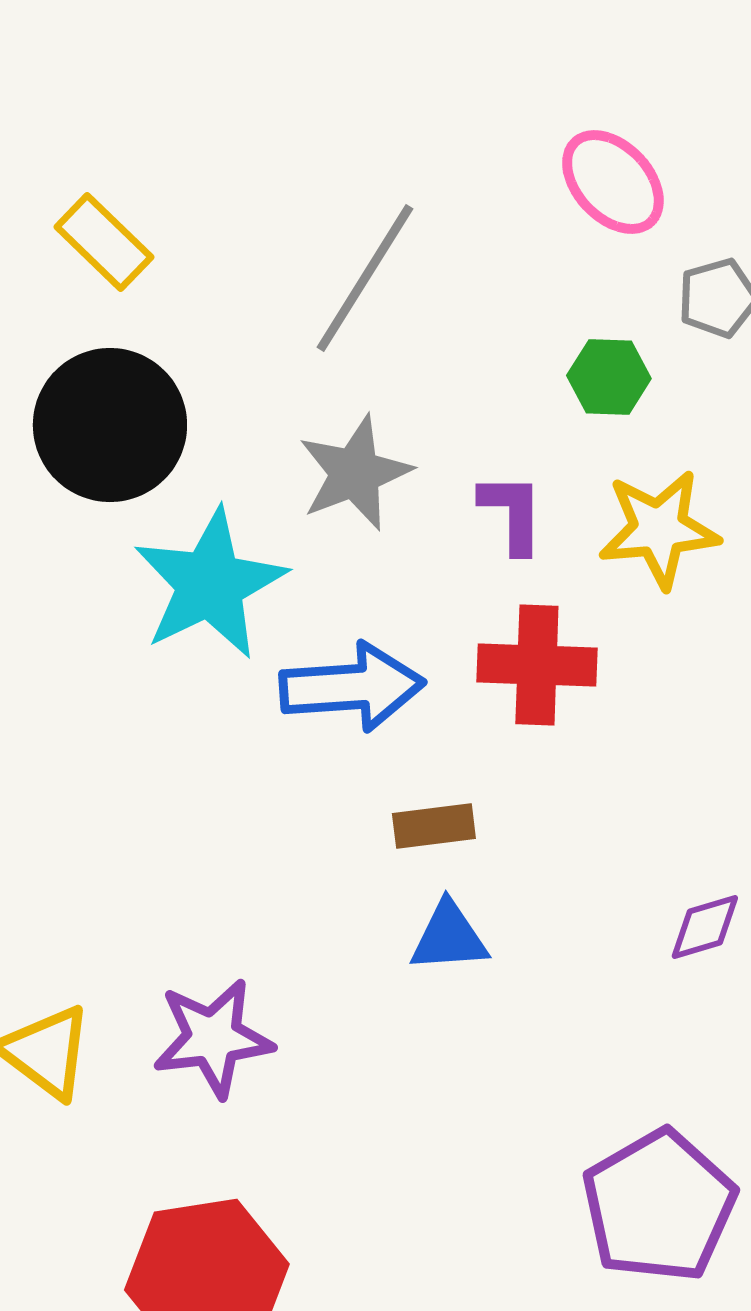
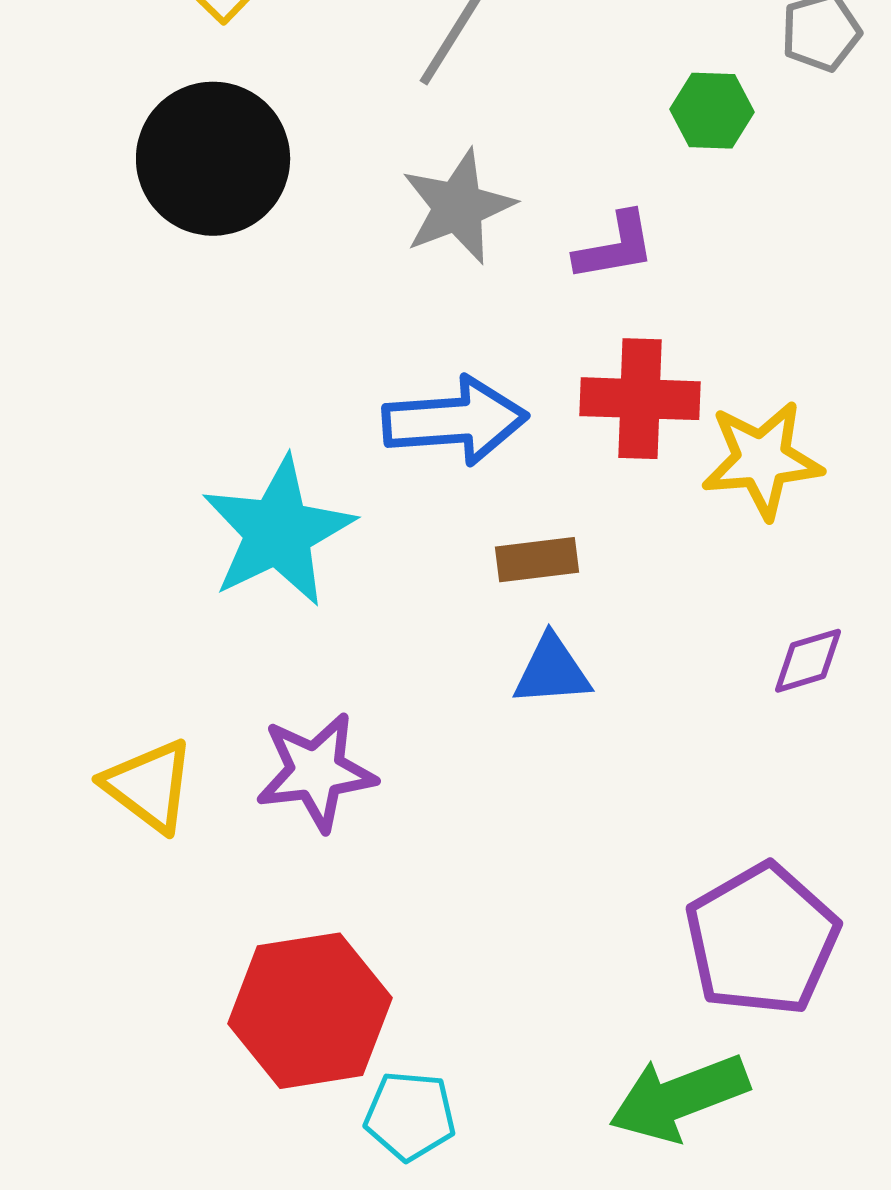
purple L-shape: (512, 513) -> (615, 247), turned 80
yellow star: (659, 529) -> (762, 460), moved
cyan star: (210, 584) -> (278, 532), moved

